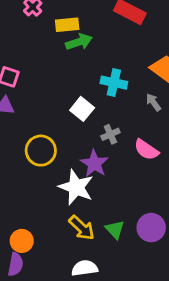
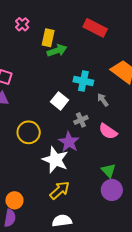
yellow rectangle: (67, 25) -> (48, 38), turned -72
gray arrow: (153, 102) -> (103, 100), moved
yellow arrow: (82, 228) -> (60, 190), turned -85
green triangle: (115, 230) -> (109, 171), moved

